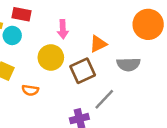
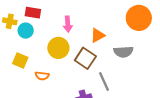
brown square: (83, 71) -> (85, 58), turned -30
gray line: (104, 99) -> (104, 81), turned -66

